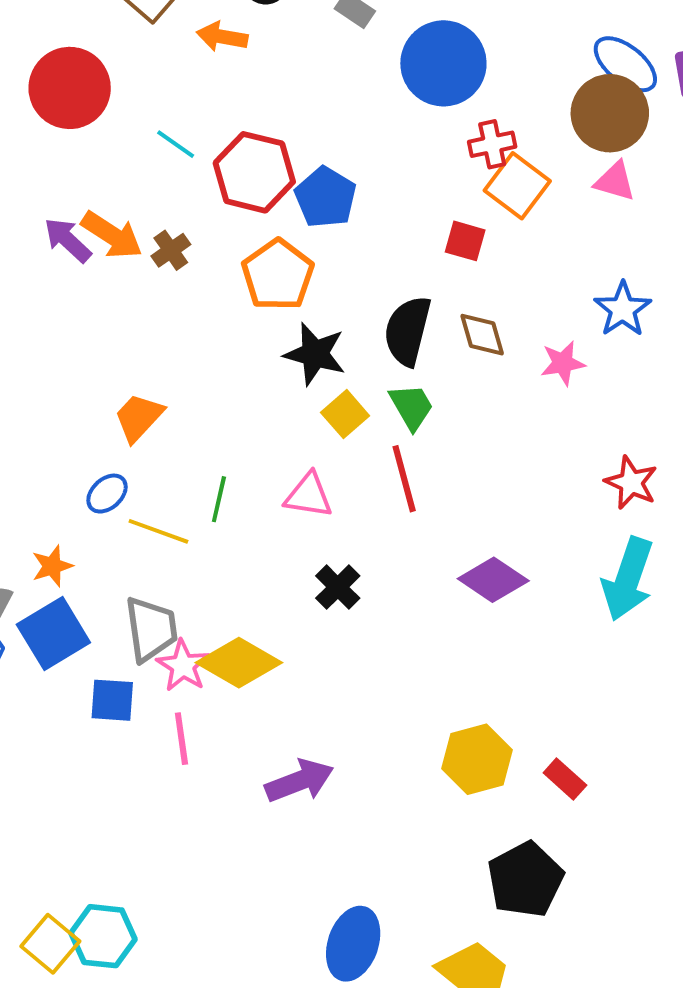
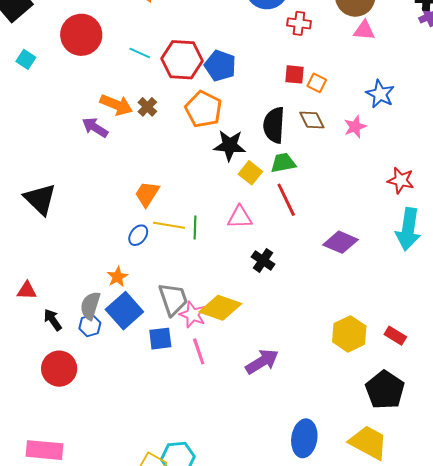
red cross: (492, 144) -> (299, 23), turned 30
orange square: (517, 186) -> (317, 83), moved, size x0.6
purple arrow: (68, 240) -> (95, 127), moved
green trapezoid: (411, 407) -> (283, 163), turned -60
yellow line: (158, 531) -> (169, 225), moved

